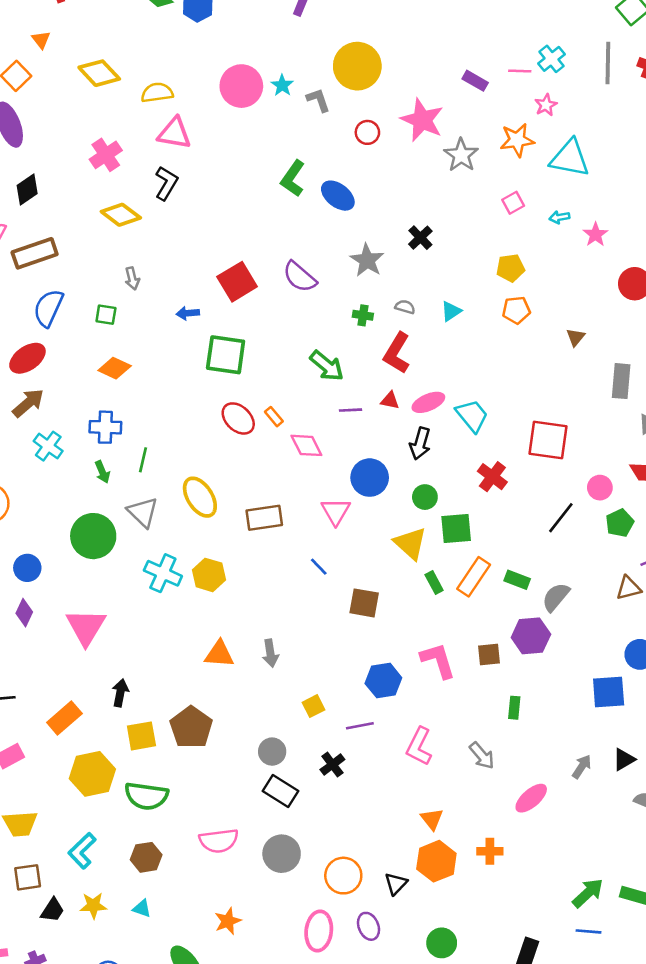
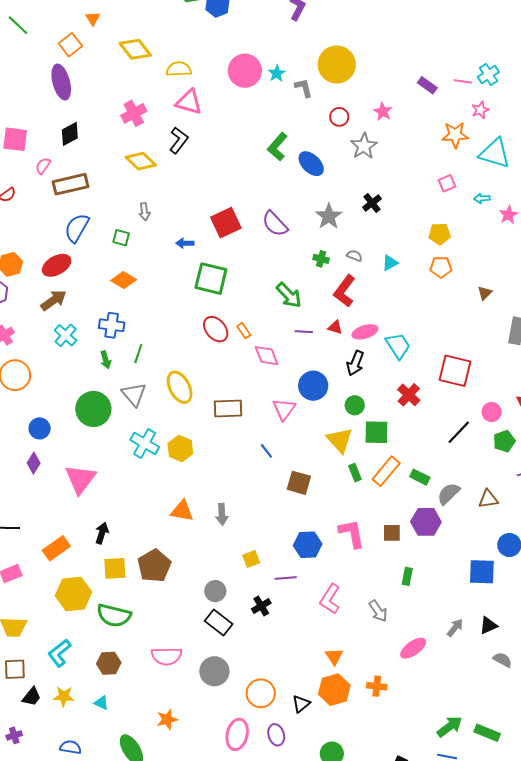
pink star: (422, 120) -> (383, 112), size x0.6
gray star: (461, 155) -> (364, 146), moved
brown triangle: (628, 588) -> (488, 499), moved

